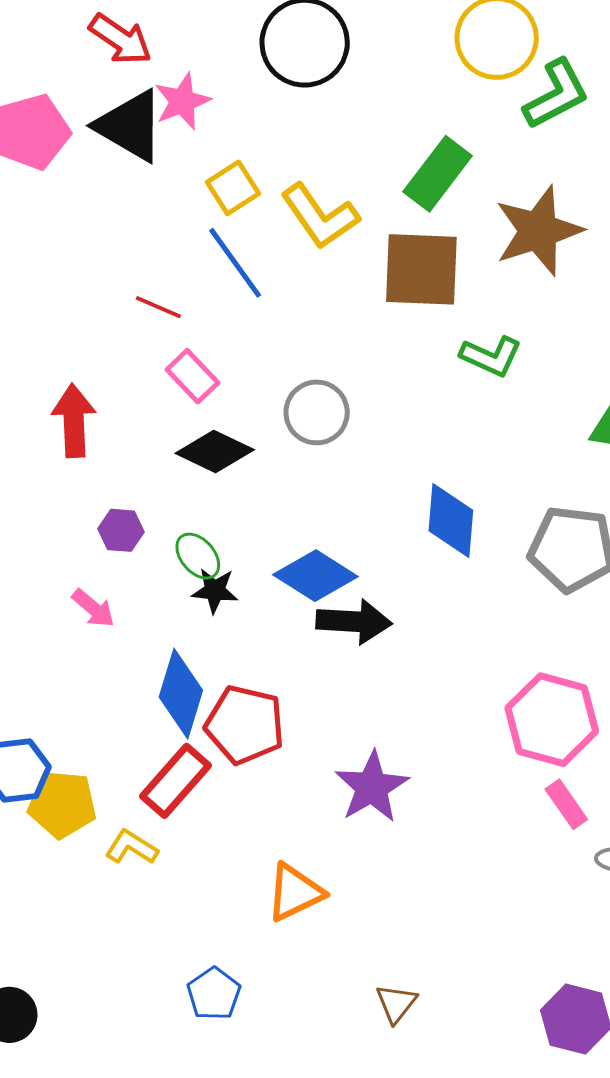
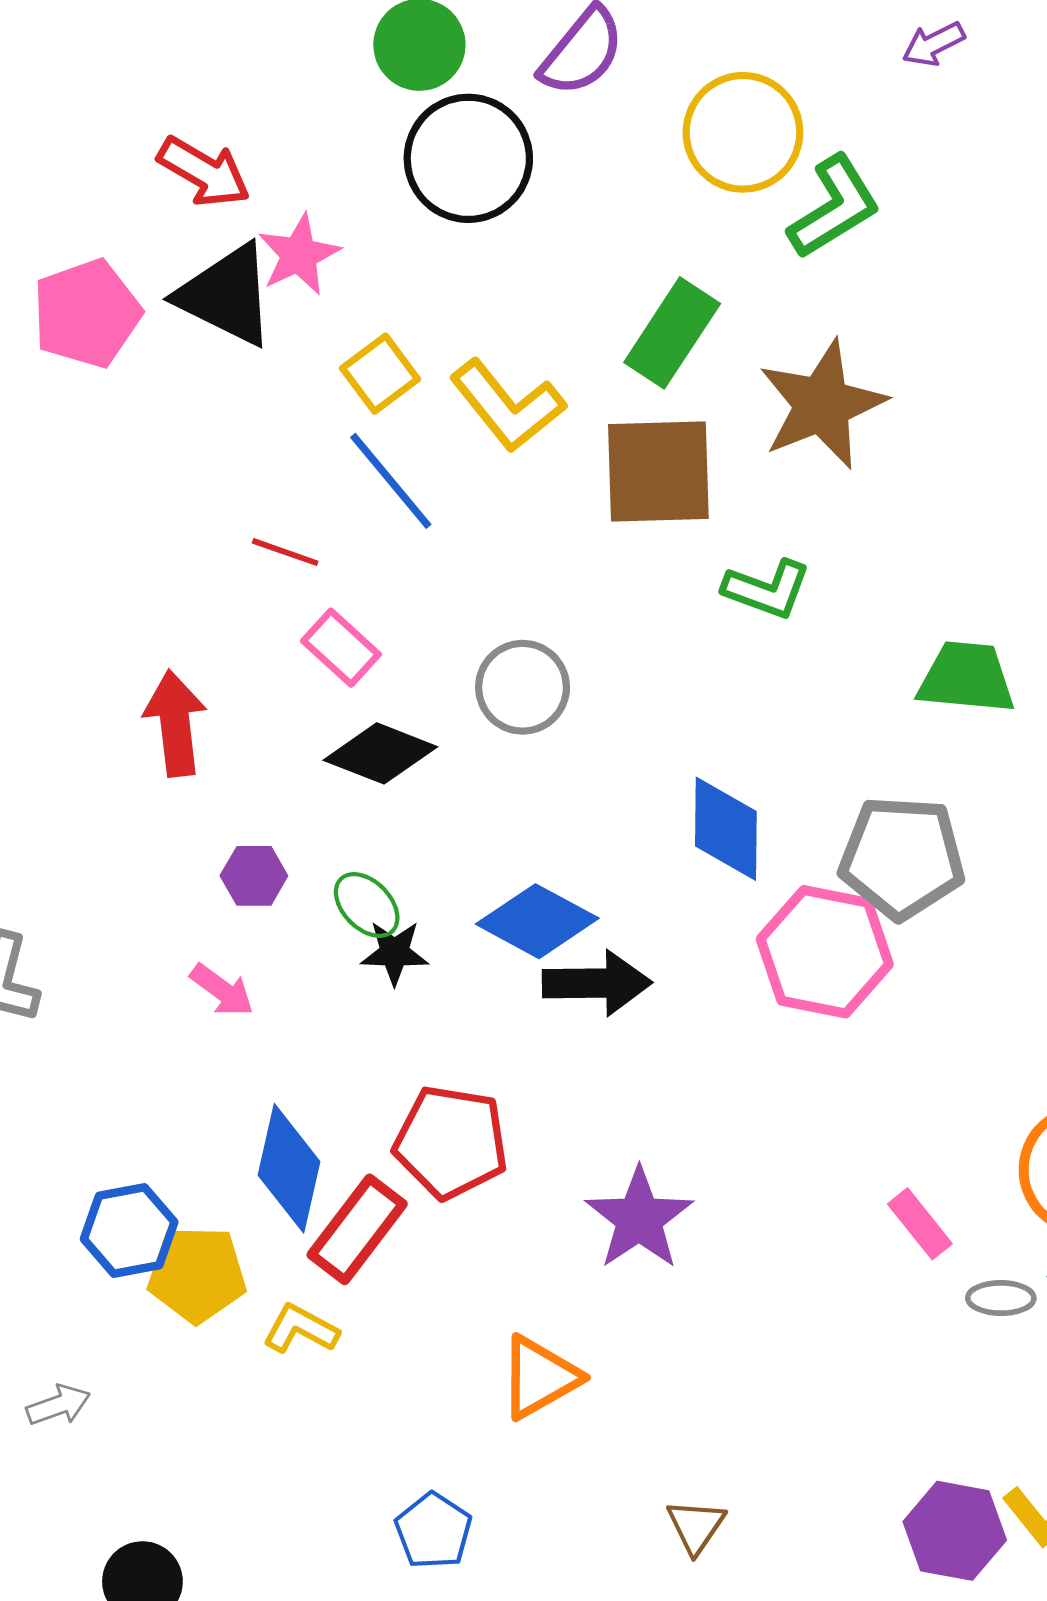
blue diamond: (181, 694) -> (289, 1168), moved
pink hexagon: (552, 720) -> (825, 952), moved

